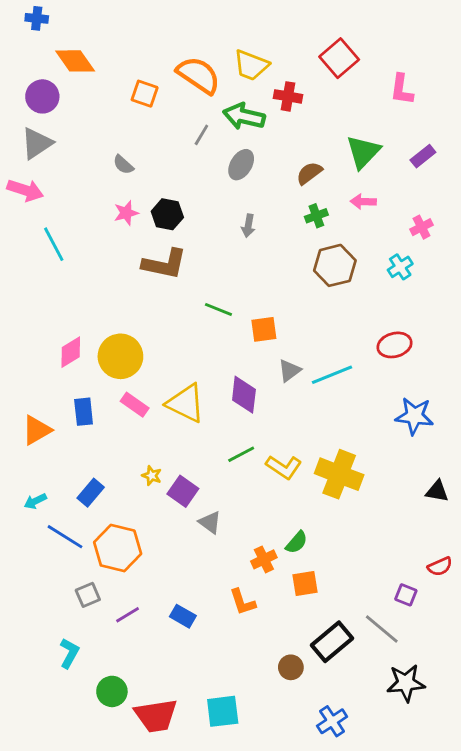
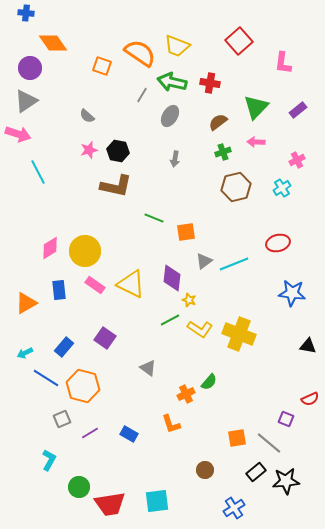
red cross: (288, 96) -> (210, 83), moved
yellow star: (152, 476) -> (189, 300), moved
purple square: (183, 491) -> (105, 338), moved
orange square: (305, 584) -> (237, 438), moved
black rectangle: (332, 642) -> (256, 472), moved, size x0.7

